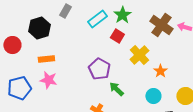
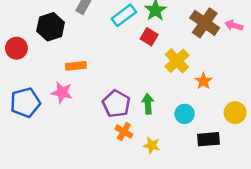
orange rectangle: (46, 59) -> (76, 66), moved
purple pentagon: (99, 69) -> (116, 104), moved
green arrow: (116, 89) -> (148, 104), turned 42
cyan circle: (153, 96) -> (185, 114), moved

